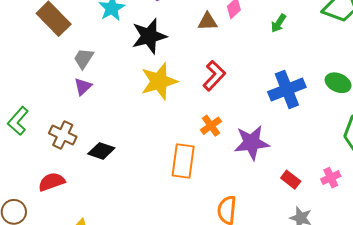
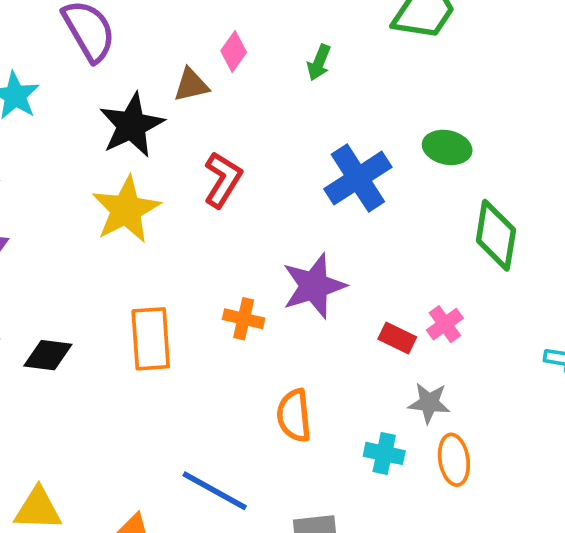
black star: (149, 36) -> (132, 125), moved
orange cross: (211, 126) -> (244, 319), moved, turned -30
orange rectangle: (183, 161) -> (151, 339), moved
pink cross: (331, 178) -> (445, 324), moved

